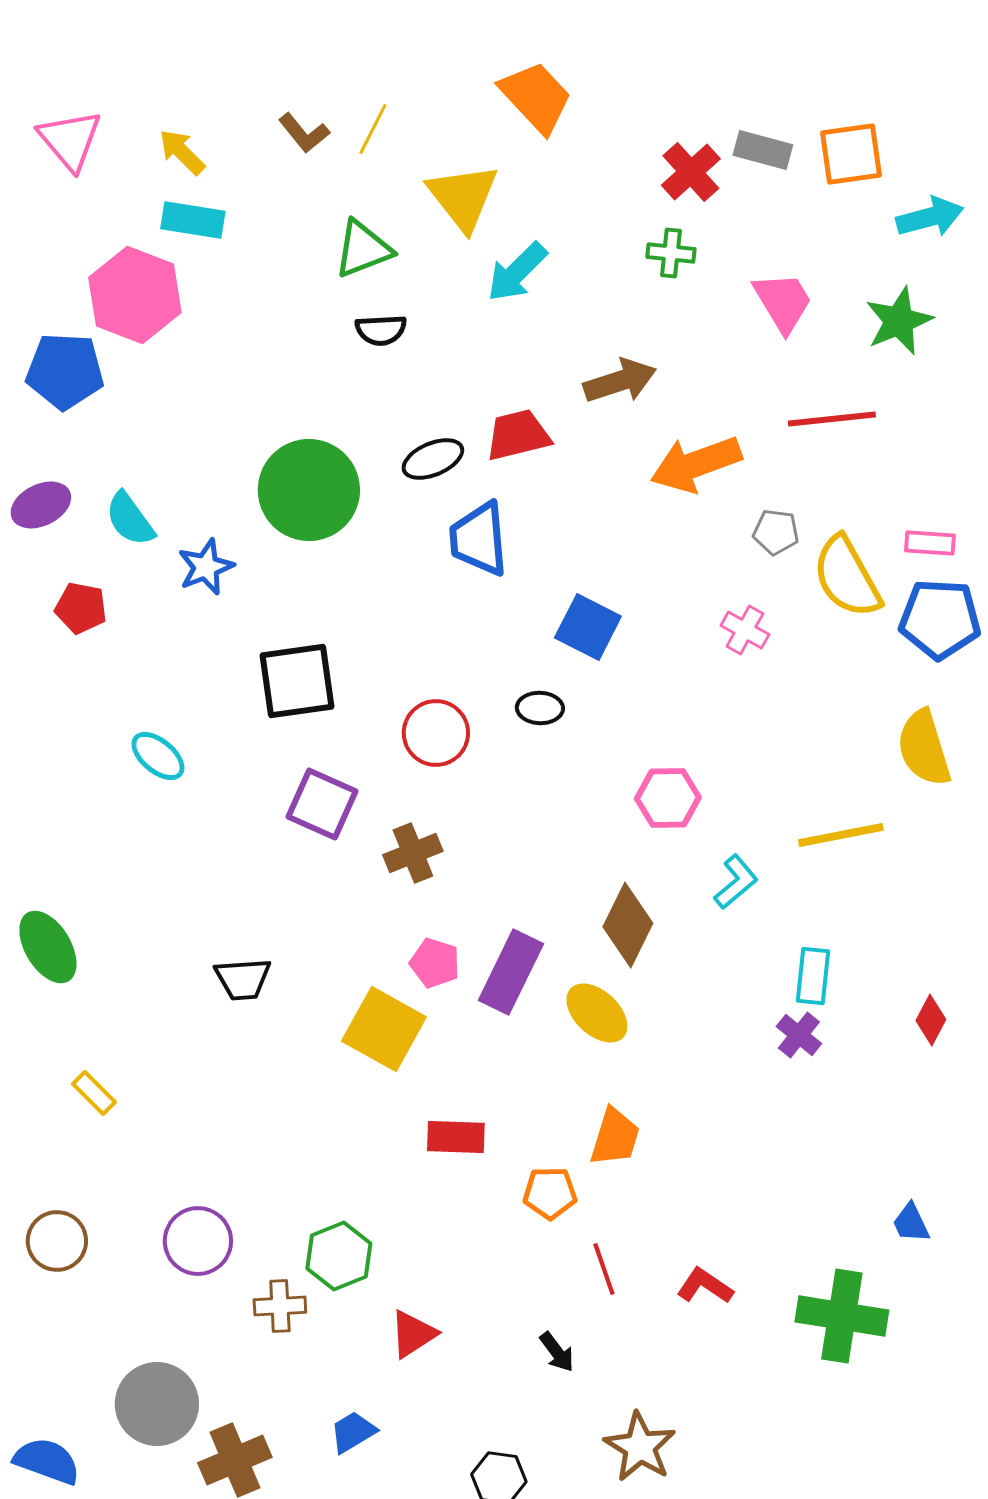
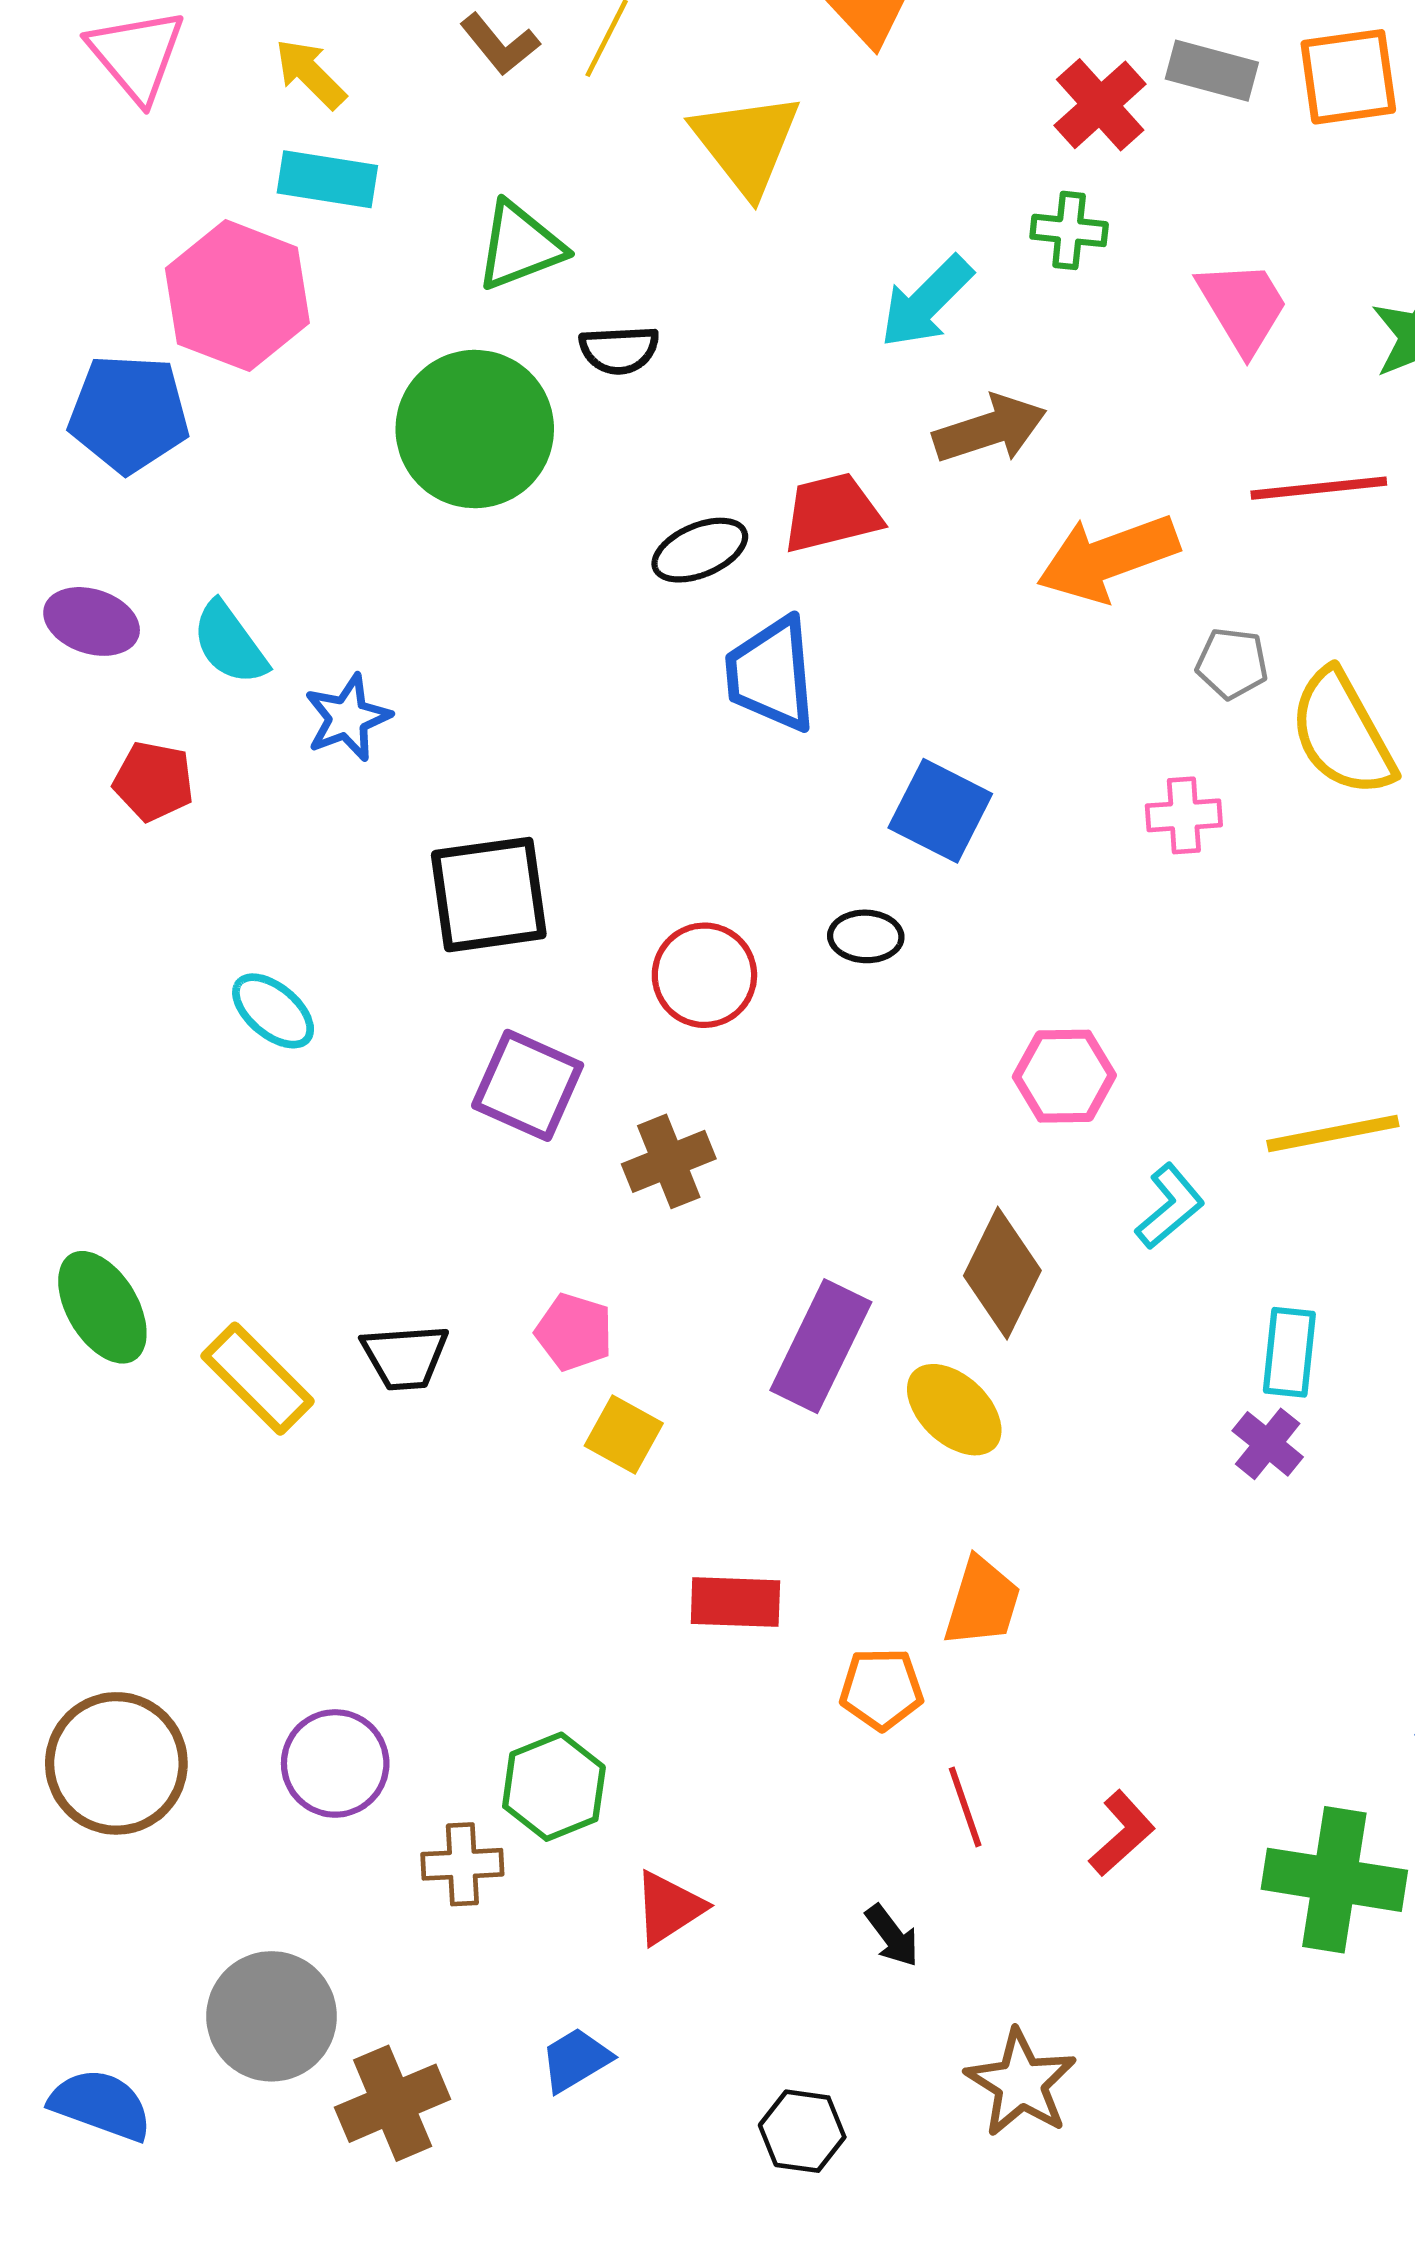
green triangle: (363, 249) -> (520, 246), moved
cyan arrow: (517, 272) -> (926, 302), moved
green circle: (309, 490) -> (475, 429), moved
purple ellipse: (41, 505) -> (92, 621), turned 44
pink cross: (745, 630) -> (1184, 815), turned -33
pink pentagon: (435, 963) -> (574, 1332), moved
yellow square: (384, 1029) -> (624, 1434), size x0.6
yellow rectangle: (94, 1093) -> (258, 1379), moved, size x1.6
brown circle: (57, 1241) -> (116, 1763), size x1.5
red L-shape: (705, 1286) -> (1122, 1833), turned 104

